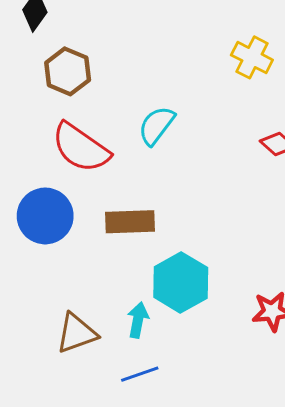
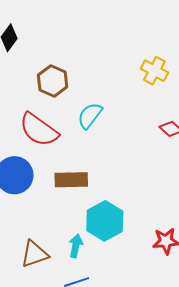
brown hexagon: (68, 71) -> (53, 81), moved

